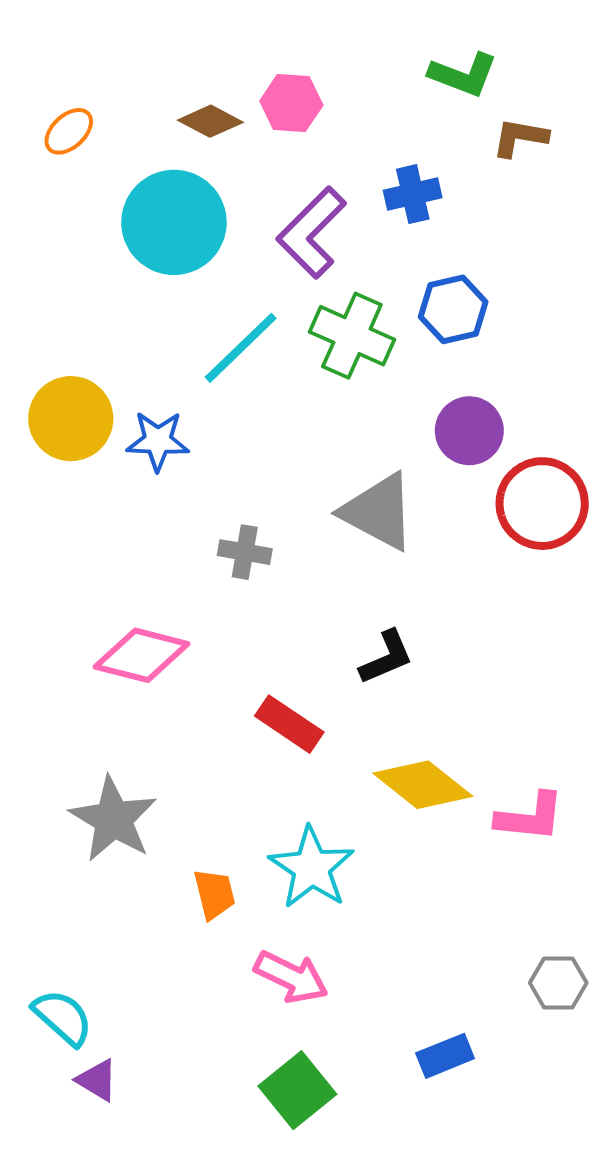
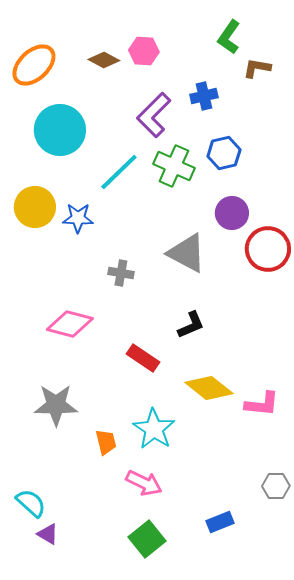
green L-shape: (463, 75) -> (229, 37), turned 104
orange ellipse: (69, 131) -> (34, 65), size x1.8
cyan circle: (174, 222) -> (60, 130), moved
gray star: (113, 819) -> (56, 405), turned -30

